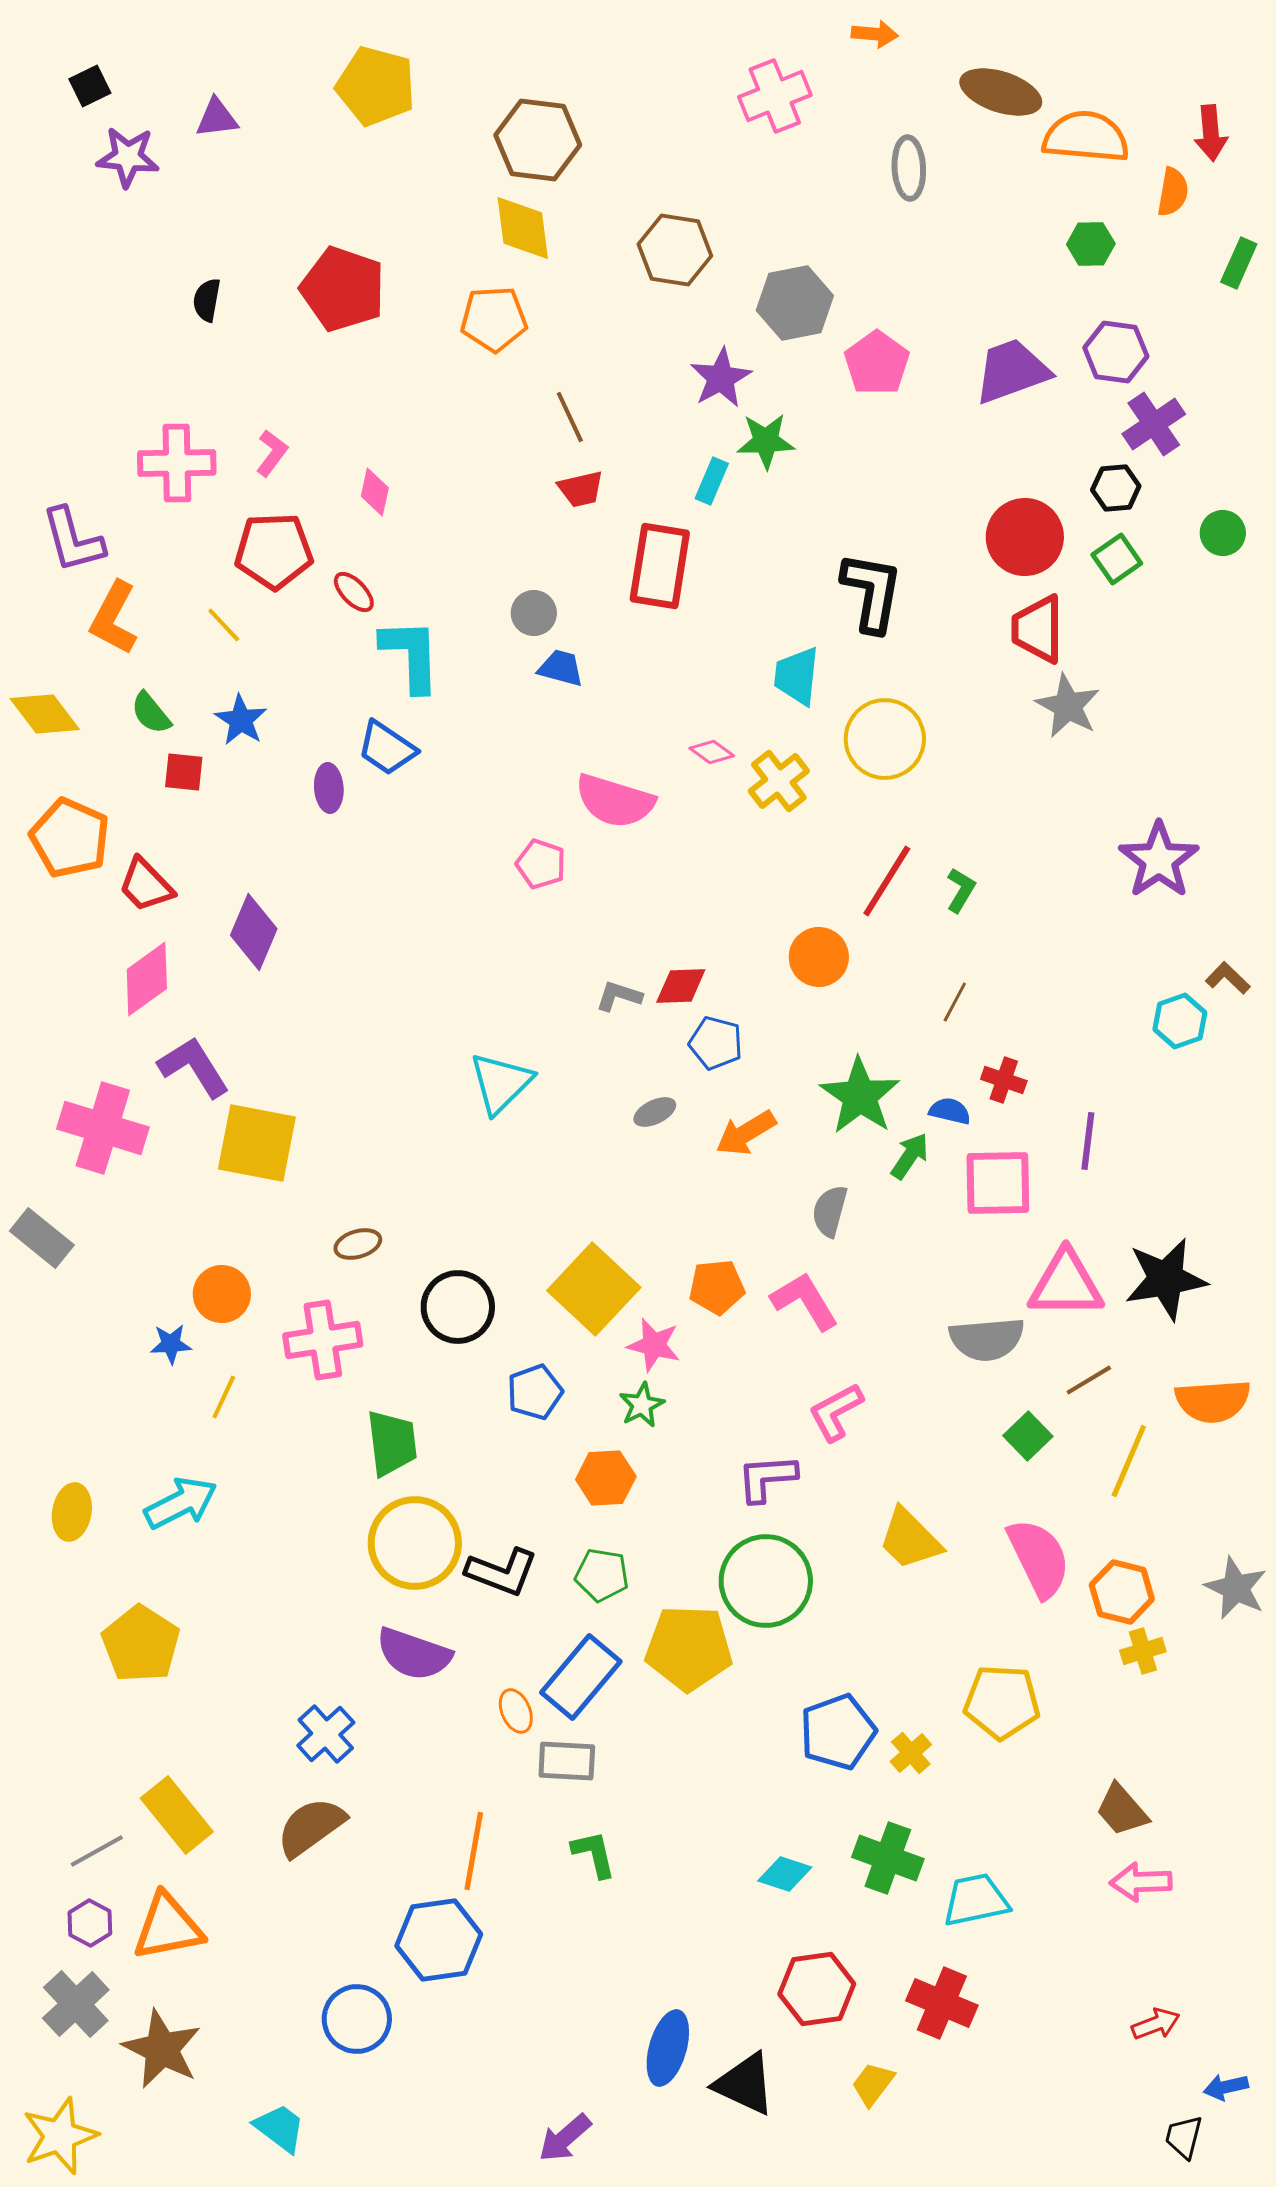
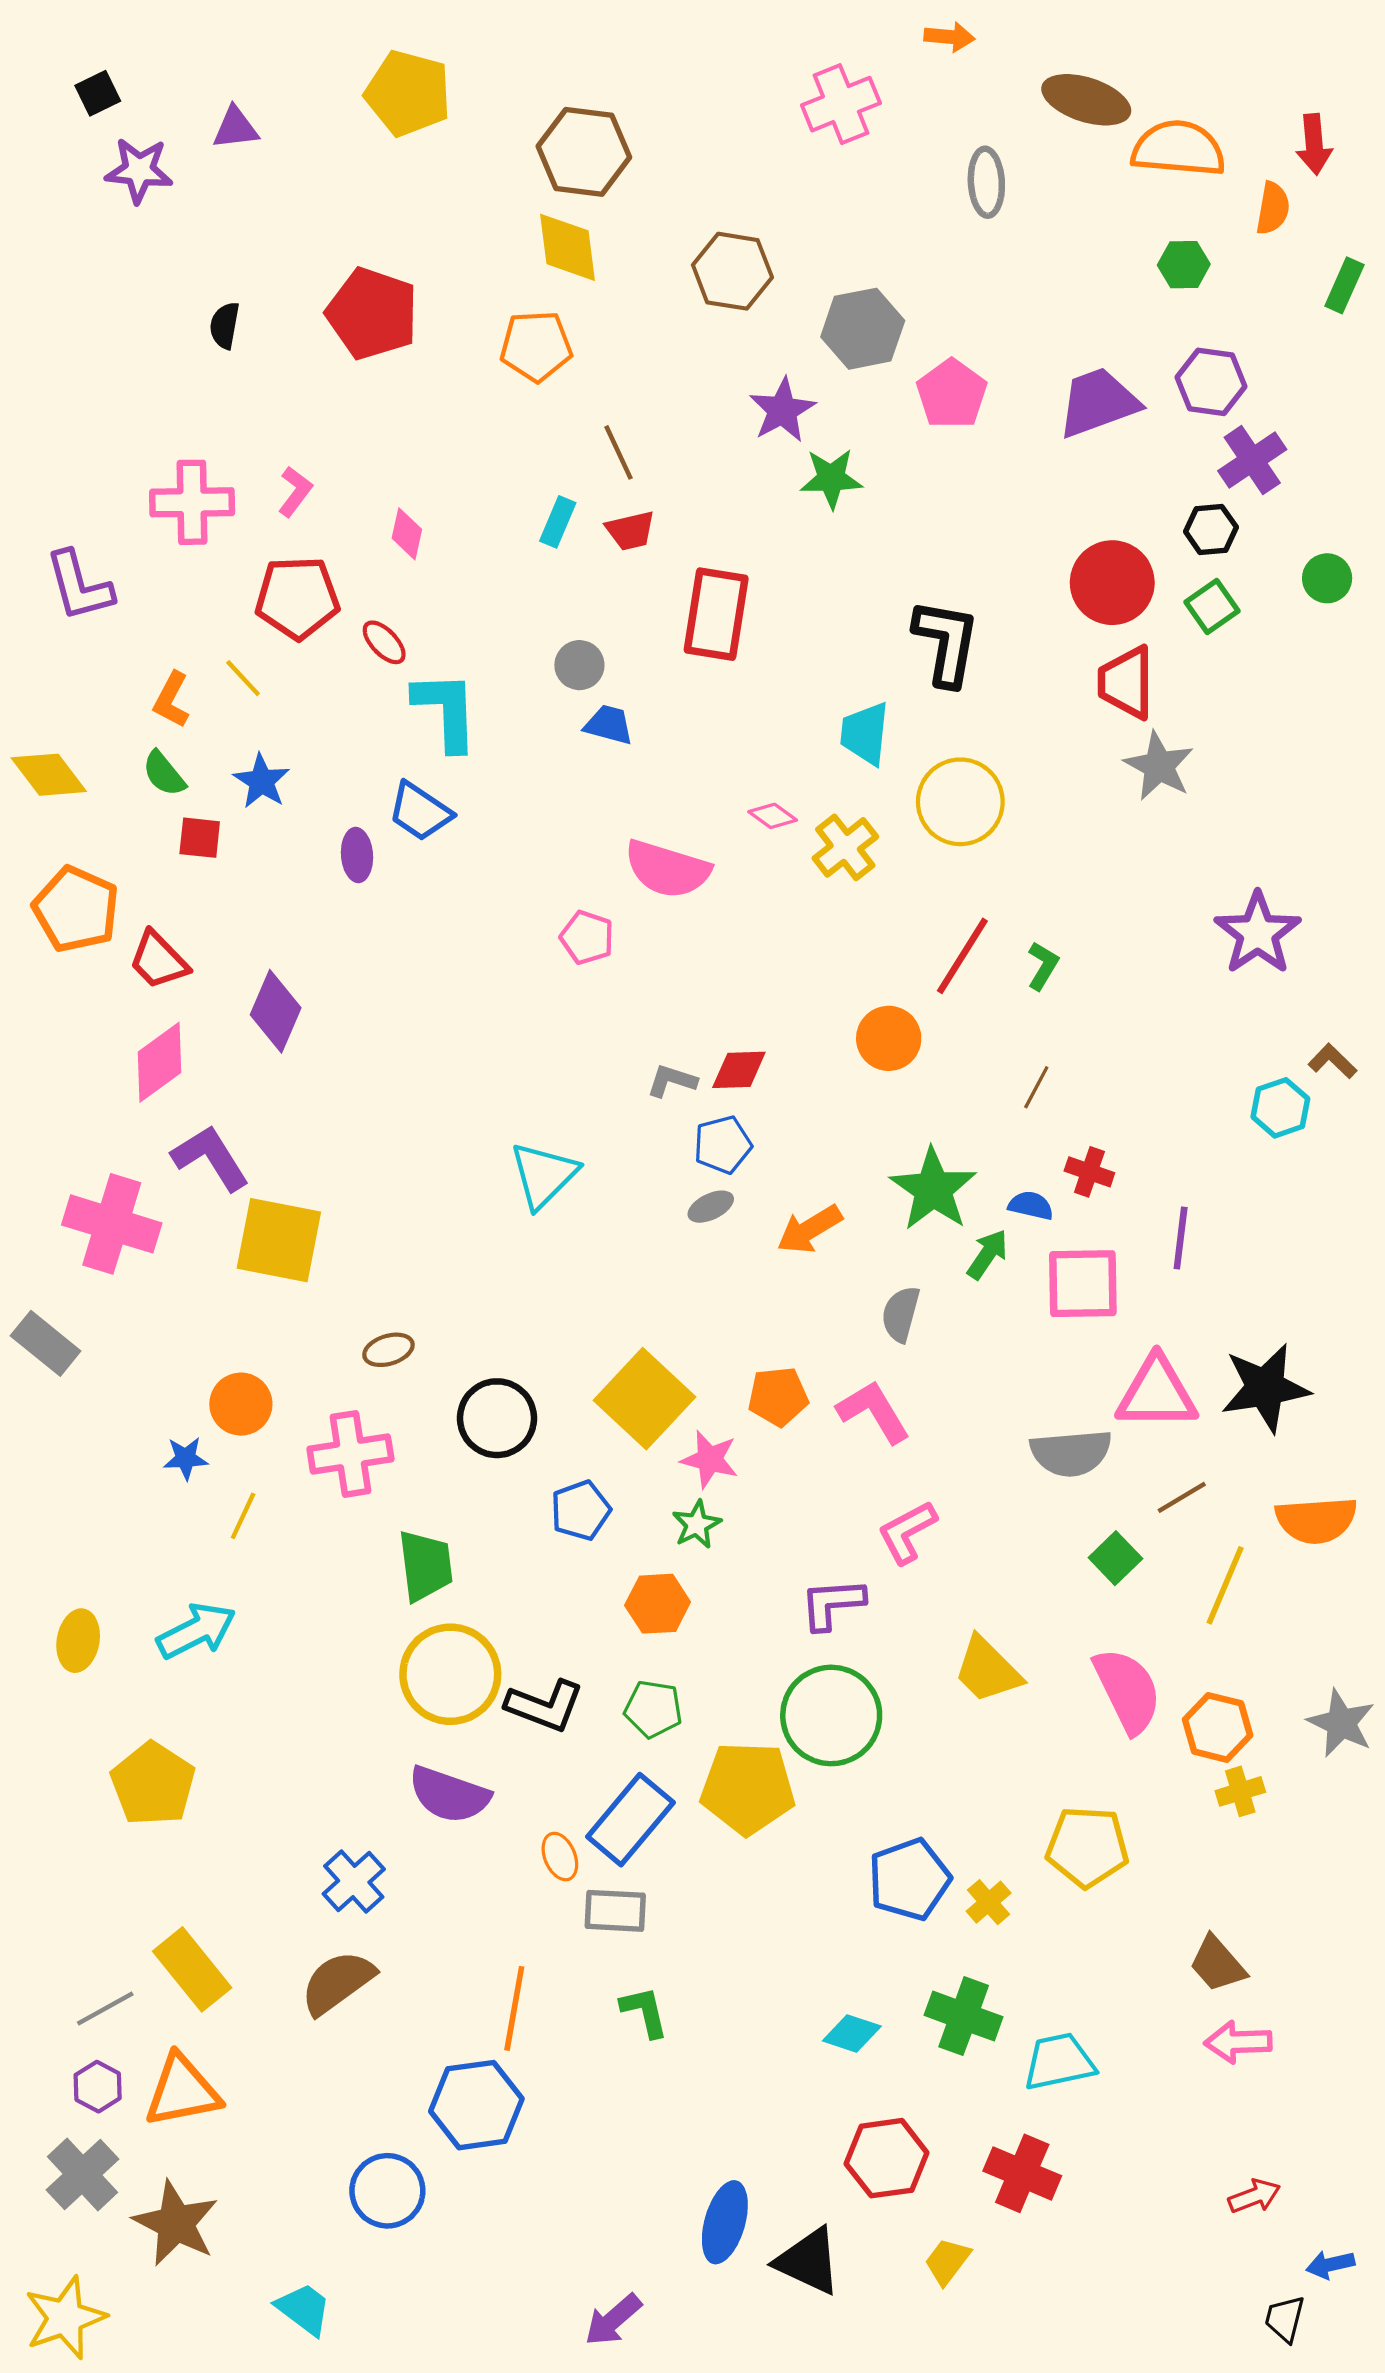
cyan rectangle: (712, 481) -> (558, 522), moved
orange L-shape: (114, 618) -> (171, 700), moved, size x0.7
blue pentagon: (716, 1043) -> (723, 1145), moved, turned -30

